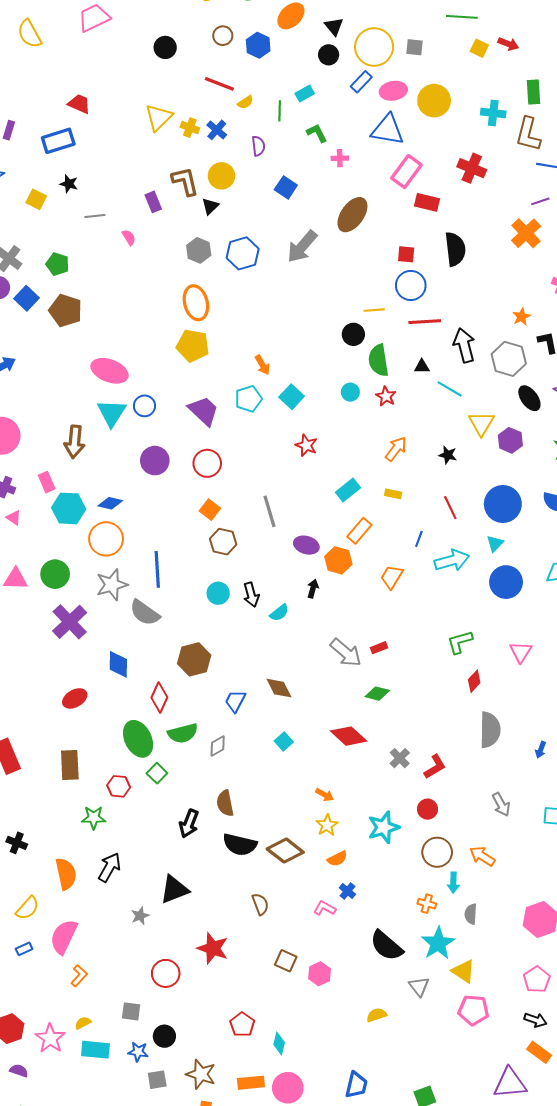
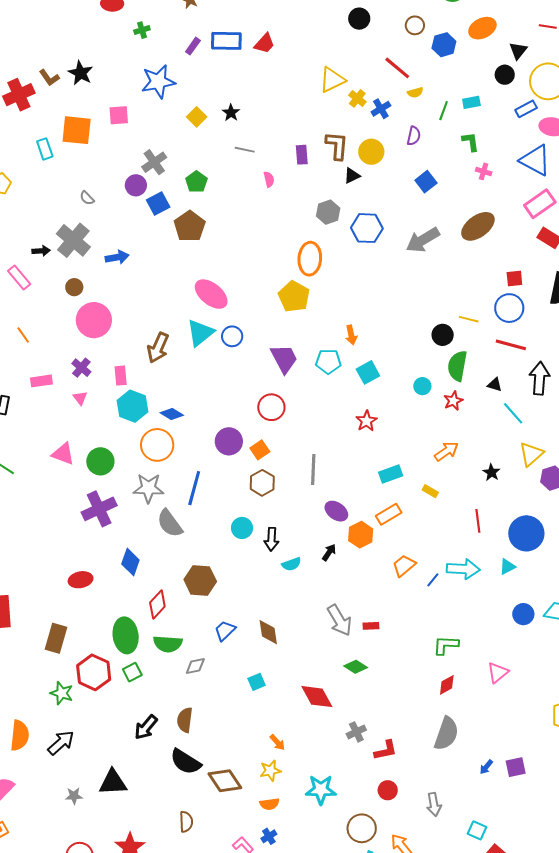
red trapezoid: (79, 104) -> (264, 44), turned 90
blue rectangle: (58, 141) -> (226, 41), moved
red square: (406, 254) -> (514, 278), turned -30
purple circle: (155, 461) -> (229, 441), moved
blue line: (419, 539) -> (433, 580), moved
blue circle: (506, 582) -> (523, 614), moved, size x0.7
red hexagon: (119, 786) -> (94, 672), size x1.6
red circle: (428, 809) -> (388, 790), moved

